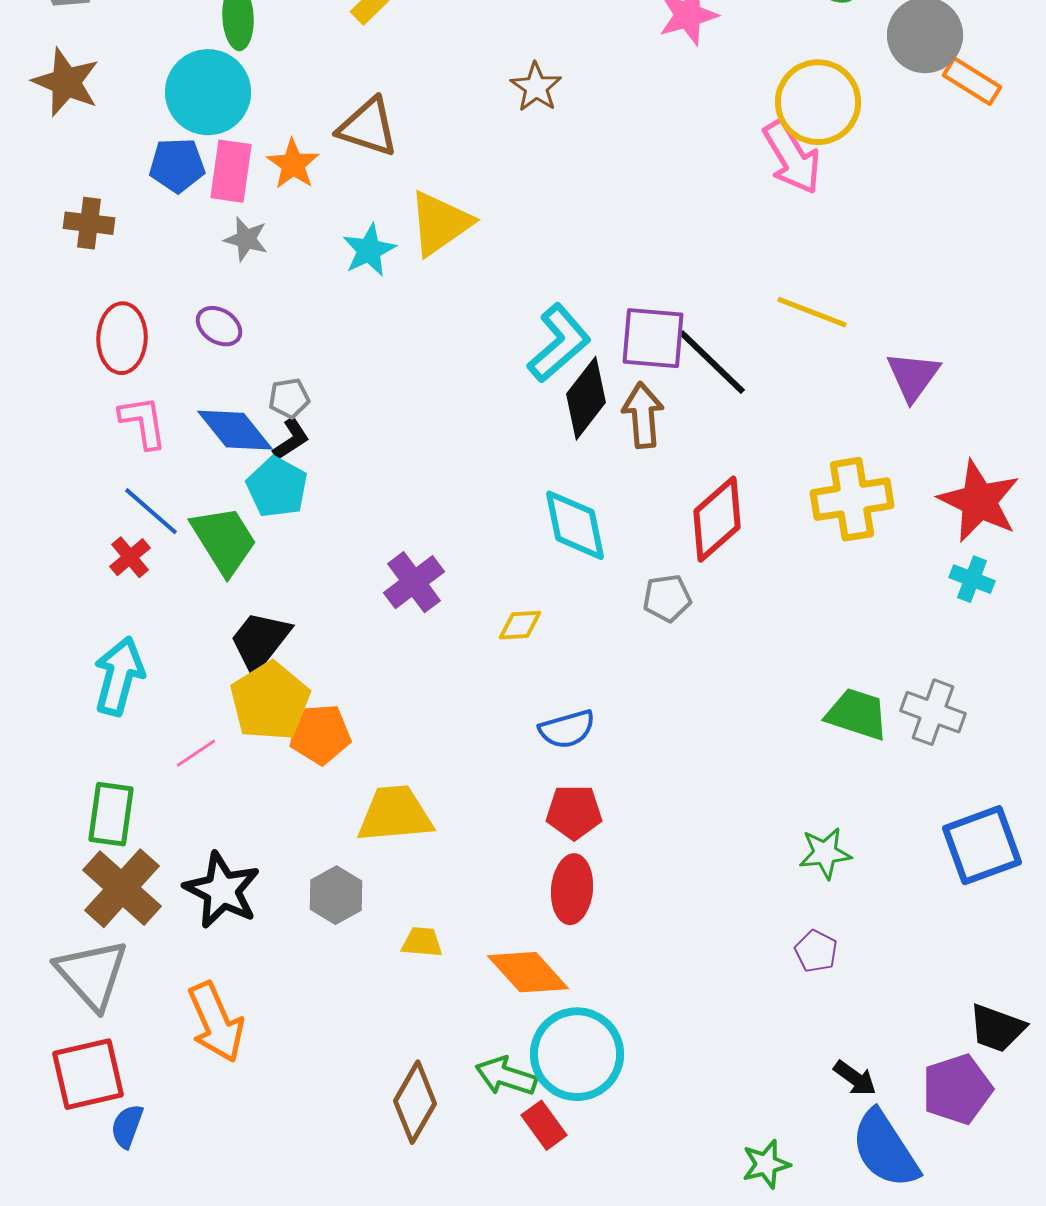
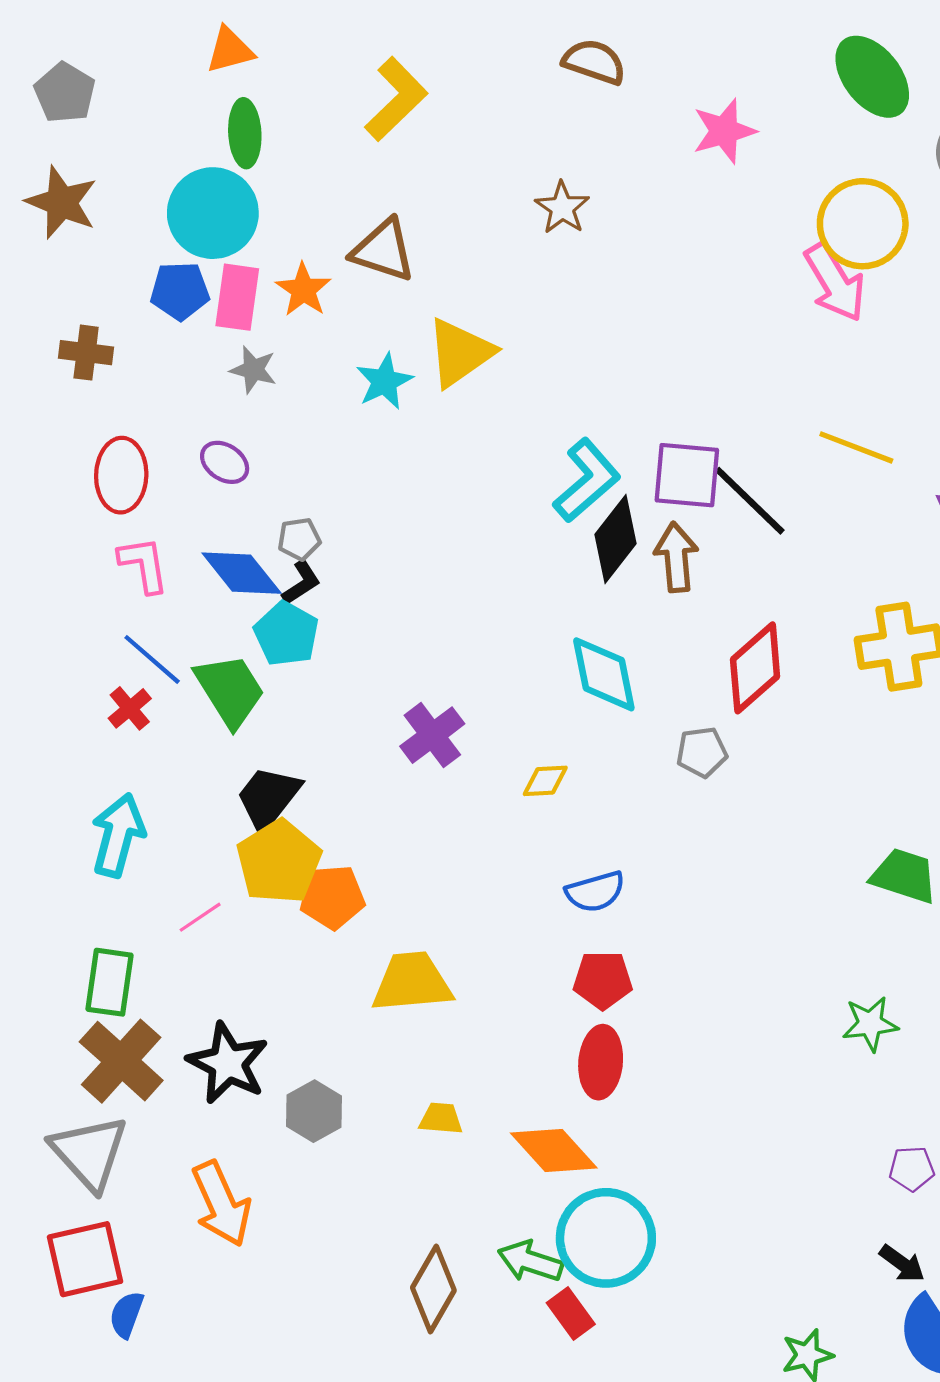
gray hexagon: (336, 895) -> (314, 1111), moved
purple pentagon: (816, 951) -> (912, 1169), moved, turned -30

